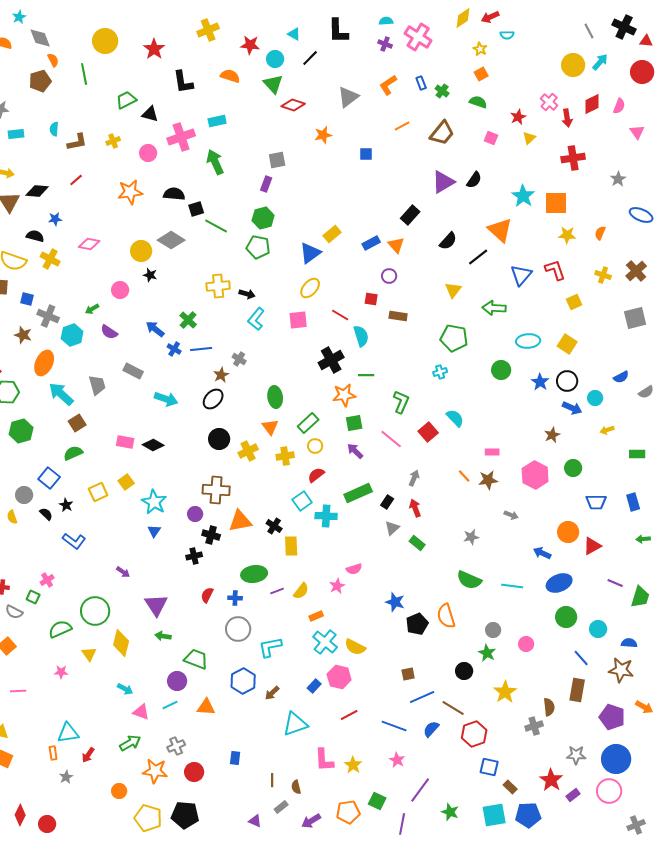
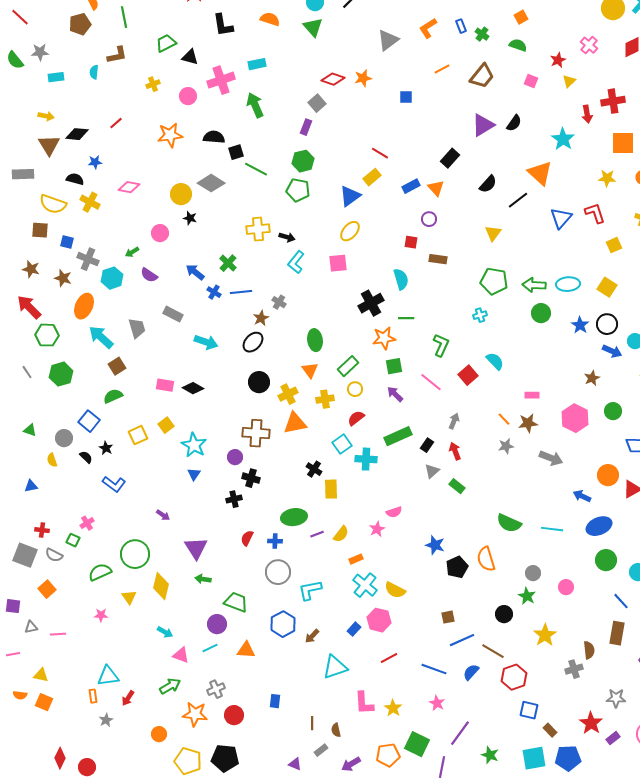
red diamond: (293, 105) -> (333, 79), moved
red arrow: (567, 118) -> (587, 114), moved
brown L-shape: (77, 142) -> (117, 55), moved
gray square: (277, 160) -> (317, 103), turned -30
orange square: (556, 203) -> (623, 143), moved
green arrow: (494, 308) -> (534, 285), moved
red line: (340, 315) -> (380, 153), moved
gray arrow: (511, 515) -> (551, 458), size x1.6
orange triangle: (240, 521) -> (295, 423), moved
gray star: (471, 537) -> (506, 446), moved
green square: (377, 801) -> (417, 744), size x1.4

